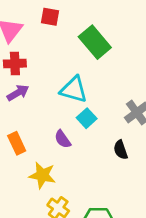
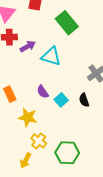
purple arrow: (18, 93) -> (28, 46), moved
cyan square: (87, 118) -> (61, 100), moved

